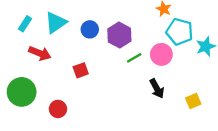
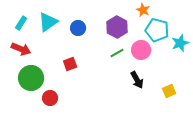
purple hexagon: (119, 35) -> (117, 27), moved
red arrow: (40, 53) -> (21, 49), moved
green circle: (22, 92) -> (31, 78), moved

